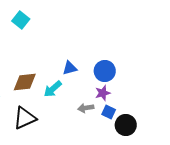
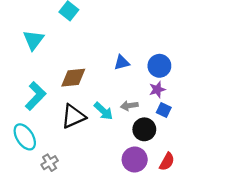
cyan arrow: (53, 89) -> (103, 111), moved, turned -96
gray arrow: (86, 108) -> (129, 106), moved
black circle: (126, 125) -> (144, 129), moved

